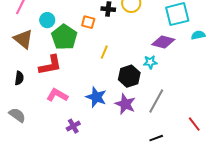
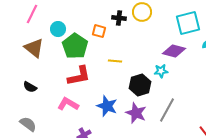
yellow line: (104, 52) -> (115, 61), turned 72
red L-shape: (50, 65) -> (79, 76), moved
black semicircle: (19, 78) -> (30, 87), turned 112

